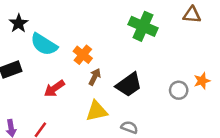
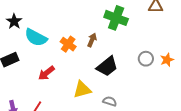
brown arrow: (95, 77) -> (92, 40), moved
gray circle: (179, 90) -> (146, 59), moved

